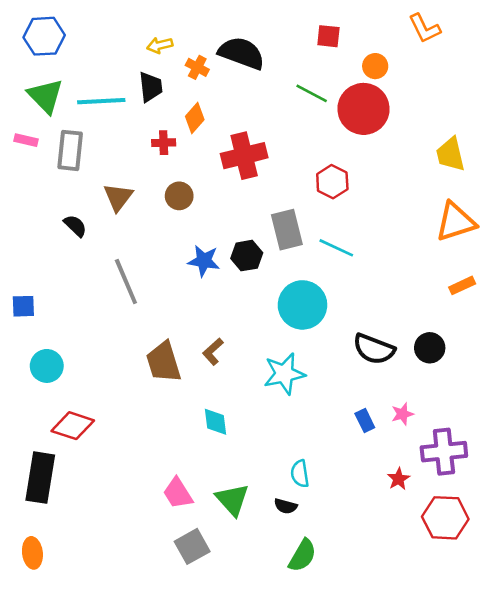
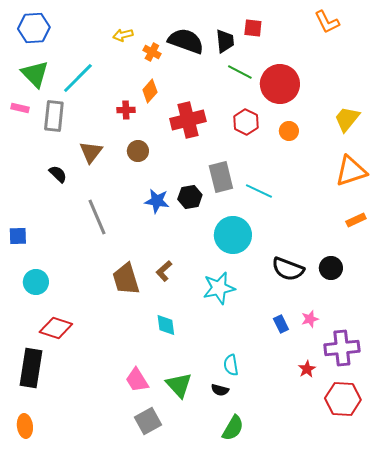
orange circle: (375, 66) -> (289, 131), moved
black trapezoid: (151, 87) -> (225, 41), moved
cyan line: (101, 101) -> (78, 78), turned -42
yellow trapezoid: (450, 154) -> (347, 119), turned 52
red hexagon: (332, 182) -> (246, 122), moved

